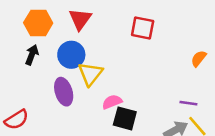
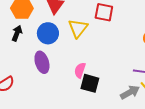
yellow triangle: (90, 74) -> (78, 28), moved
pink semicircle: (112, 102) -> (80, 70), turned -49

